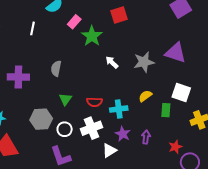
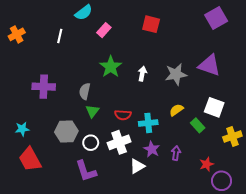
red square: (119, 15) -> (151, 24), turned 30
green star: (92, 36) -> (111, 67), moved
white arrow: (112, 62) -> (142, 74), turned 56
gray semicircle: (56, 69) -> (85, 91), moved
green rectangle: (166, 110) -> (198, 125), turned -48

